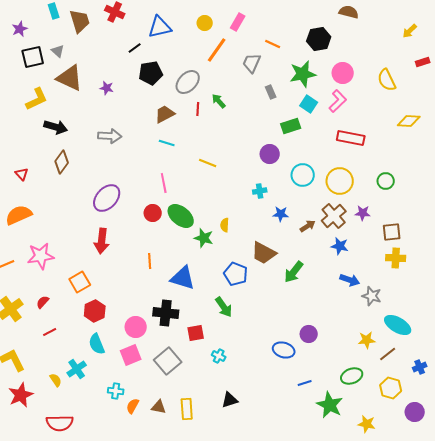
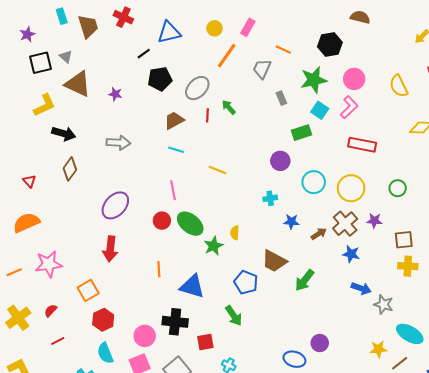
green star: (204, 238) -> (213, 246), turned 30

